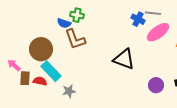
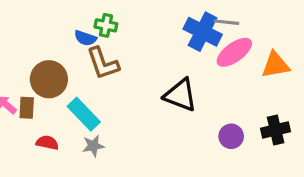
blue cross: (138, 19) -> (203, 32), size x1.6
cyan rectangle: (51, 71) -> (84, 114), moved
brown rectangle: (25, 78) -> (27, 108), moved
red semicircle: (40, 81) -> (47, 143), moved

